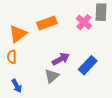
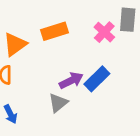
blue rectangle: (88, 65) -> (97, 79), moved

